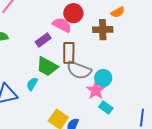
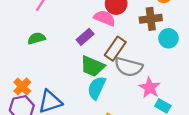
brown rectangle: (69, 53) -> (115, 49), turned 40
cyan circle: (103, 78) -> (168, 38), moved
cyan semicircle: (32, 84) -> (97, 88), moved, size x1.5

